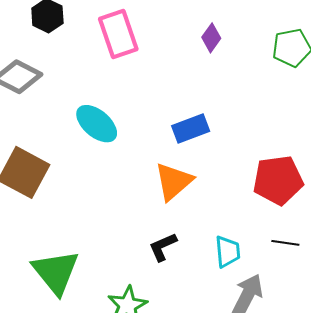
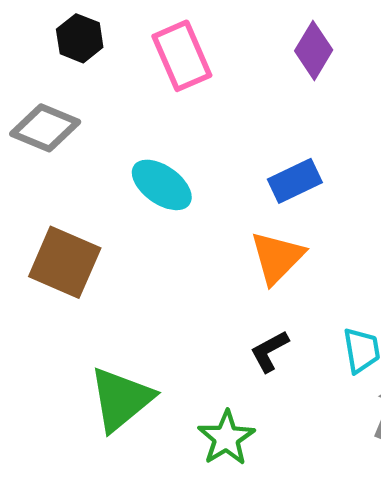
purple diamond: (211, 38) -> (314, 50), size x1.4
green triangle: (56, 272) -> (121, 399), turned 34

